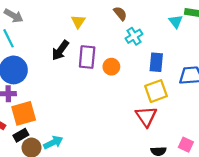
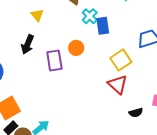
purple rectangle: (87, 57) -> (54, 60), moved
blue rectangle: (156, 62) -> (103, 26), moved

